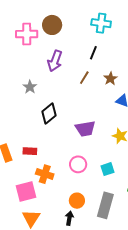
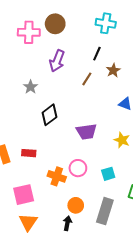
brown star: (110, 79) -> (113, 70), moved
orange cross: (45, 174) -> (57, 176), moved

